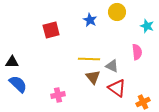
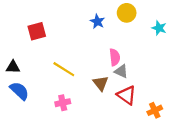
red square: (51, 30) -> (37, 31), moved
pink semicircle: (137, 52) -> (115, 57), moved
yellow line: (89, 59) -> (64, 69), moved, turned 30

